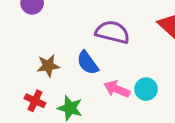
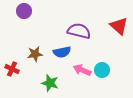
blue semicircle: (88, 63) -> (62, 52), turned -66
red cross: (35, 101) -> (12, 69), moved

